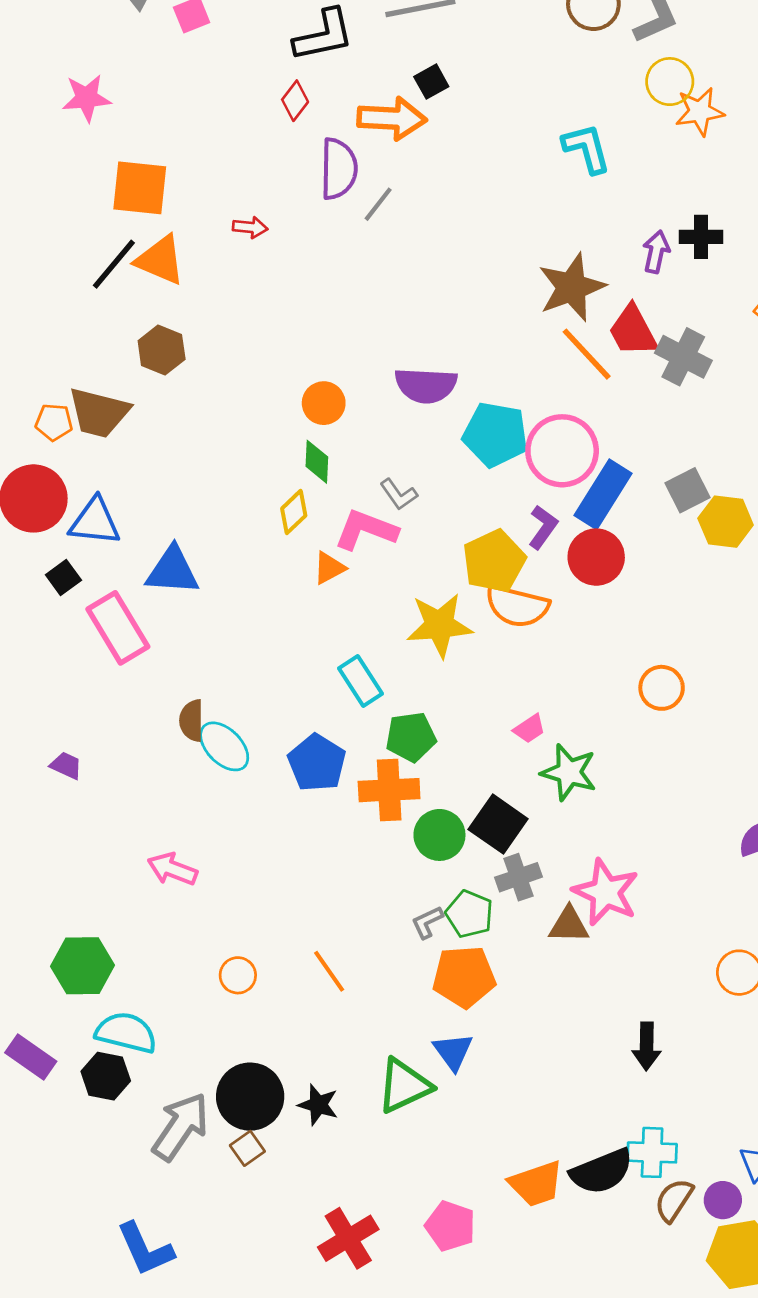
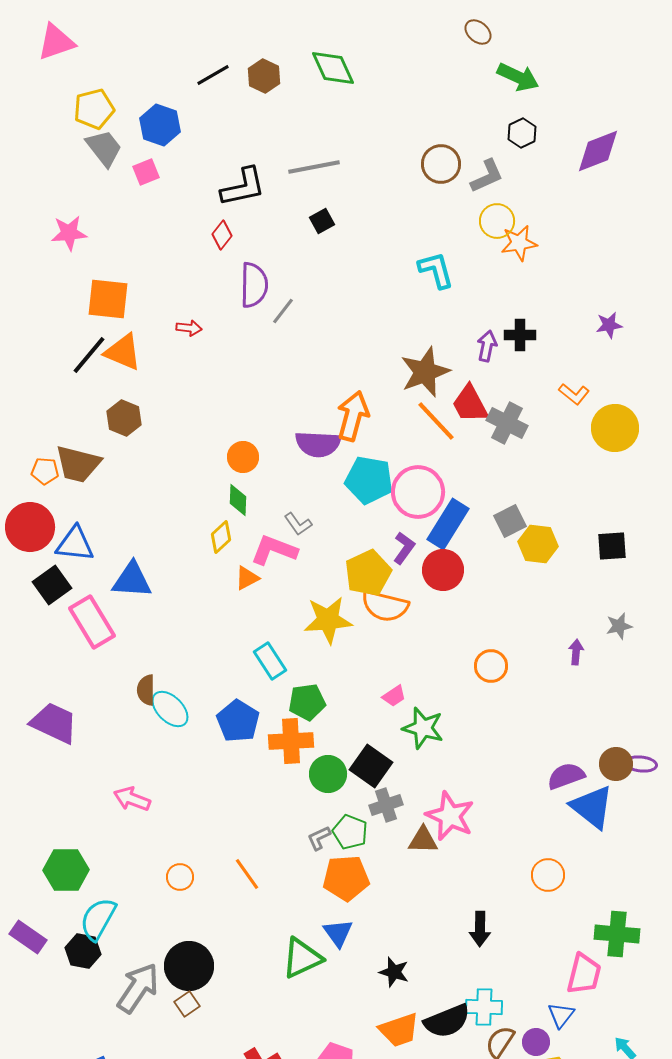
orange arrow: (392, 118) -> (353, 416), moved, turned -78
black square: (63, 577) -> (52, 585), size x1.5
purple trapezoid: (66, 765) -> (54, 723), size x2.0
cyan semicircle: (126, 1033) -> (98, 919), turned -75
black star: (318, 1105) -> (394, 972), moved

